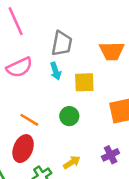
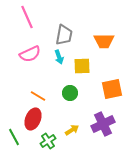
purple cross: (111, 155) -> (103, 124), size x1.6

